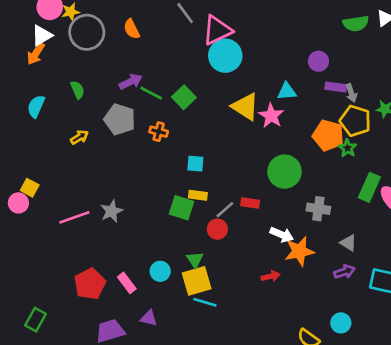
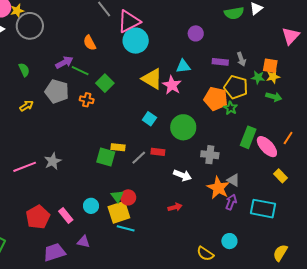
orange semicircle: (132, 29) -> (90, 43), moved
purple circle: (318, 61) -> (196, 33), moved
gray arrow: (351, 93) -> (241, 59), moved
green square: (184, 97) -> (105, 83), moved
cyan square: (195, 164) -> (149, 119), moved, turned 32
red circle: (217, 229) -> (128, 197), moved
orange star: (299, 251) -> (218, 188), moved, turned -30
purple arrow: (344, 272) -> (231, 202), turned -49

